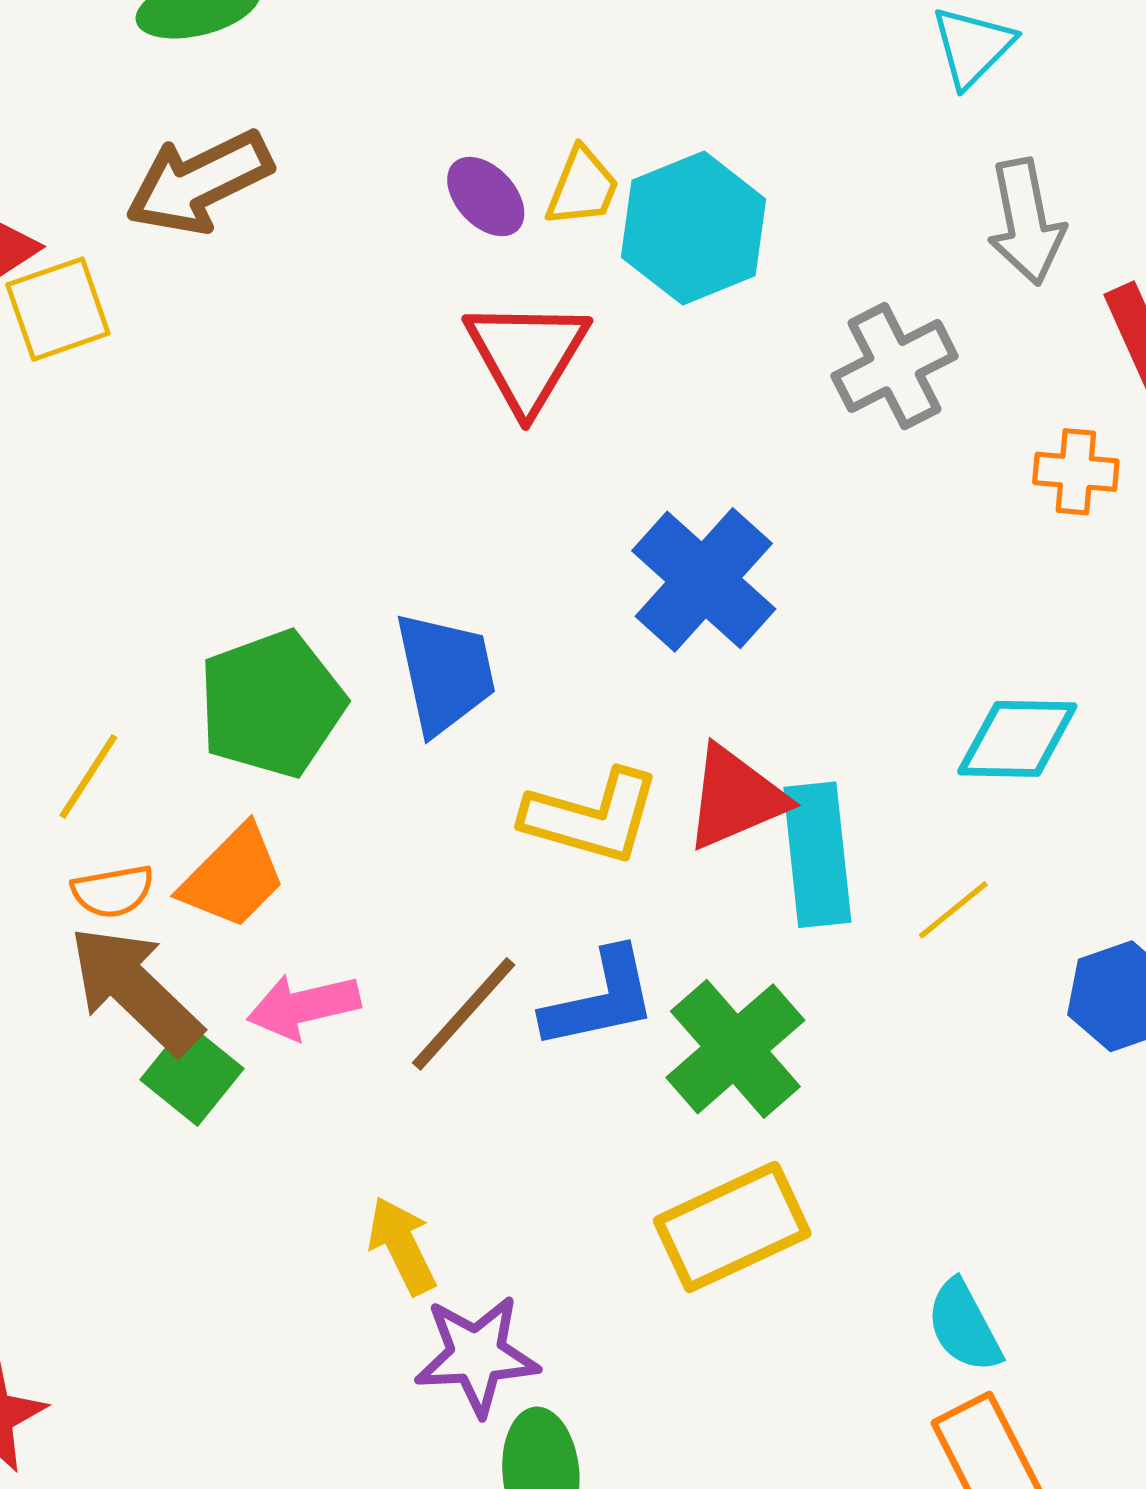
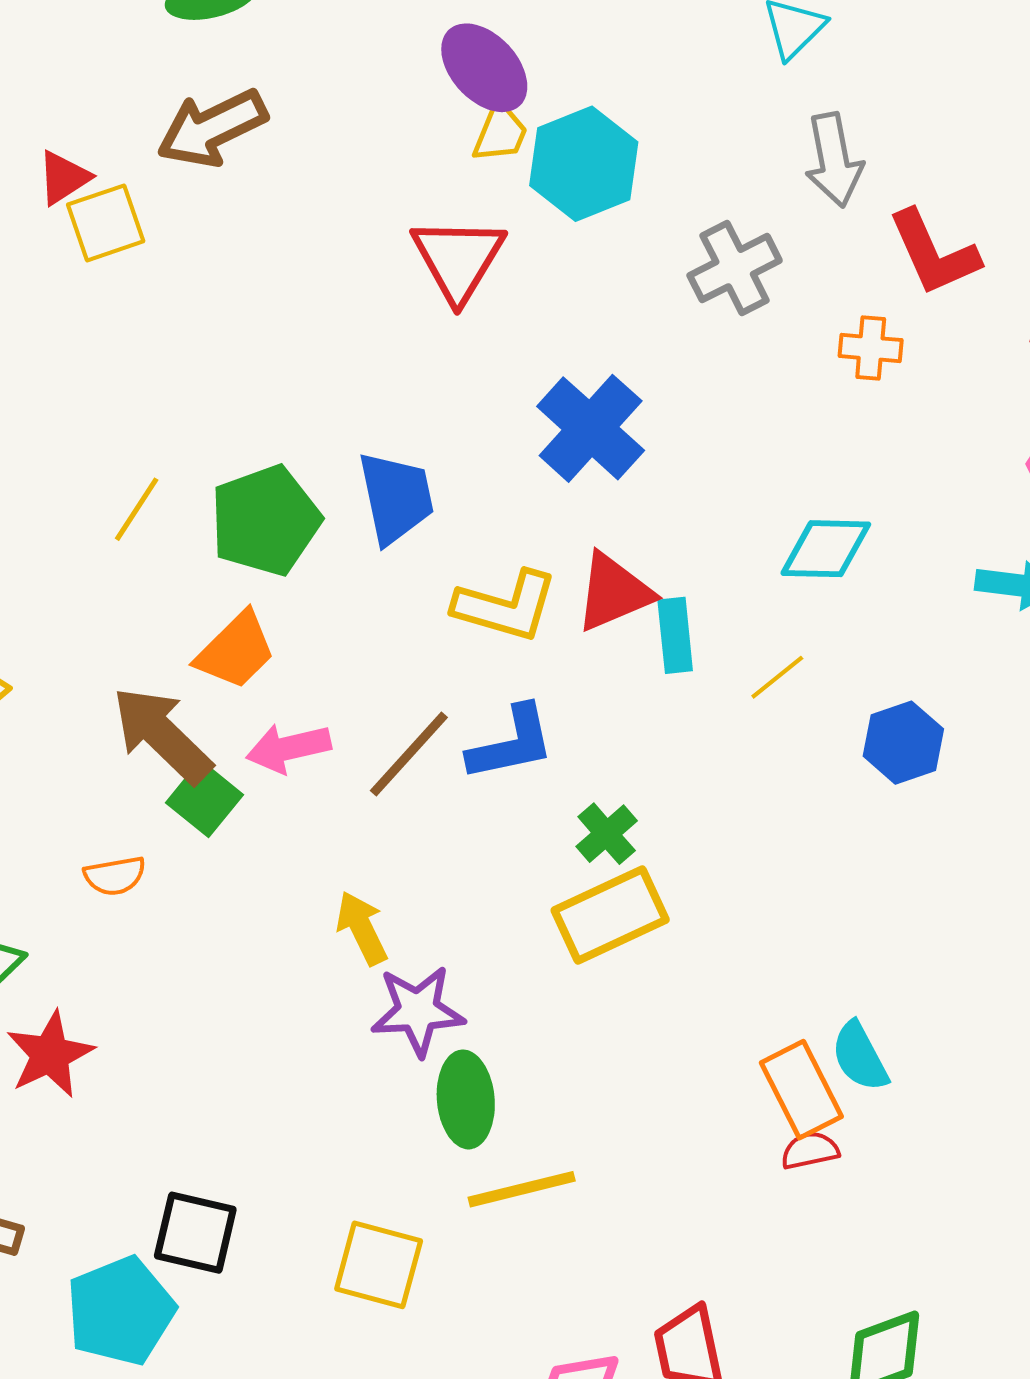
purple ellipse: (486, 197) -> (484, 68), moved, size x1.5
yellow line: (88, 776) -> (137, 509), moved
cyan rectangle: (817, 855) -> (675, 635), size x0.7
orange semicircle: (113, 891) -> (115, 876), moved
green cross: (735, 1049) -> (607, 834), moved, size x0.6
cyan semicircle: (964, 1326) -> (860, 1057), moved

